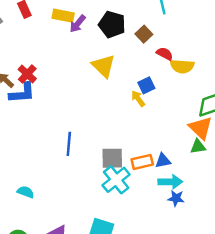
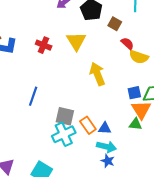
brown square: (144, 34) -> (115, 24), turned -32
red cross: (27, 74) -> (44, 45), moved, turned -35
blue square: (146, 85) -> (134, 93), moved
yellow arrow: (138, 99) -> (97, 74), size x1.6
orange rectangle: (142, 162) -> (88, 125), turned 54

